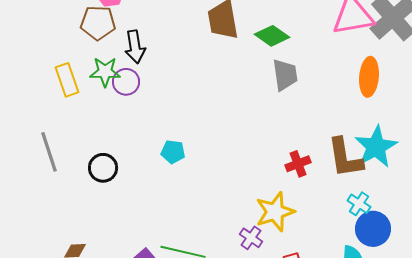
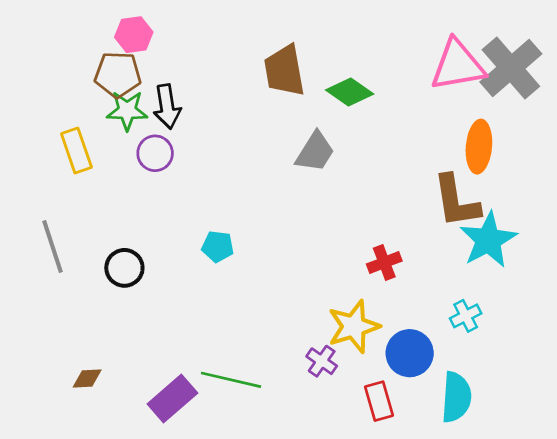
green star: (105, 72) -> (127, 111), moved
gray trapezoid: (285, 75) -> (315, 152), moved, turned 40
brown L-shape: (345, 158) -> (456, 201), moved
cyan cross: (359, 204) -> (466, 316), turned 30
blue circle: (373, 229) -> (410, 353), moved

